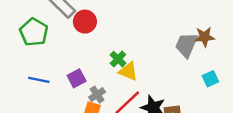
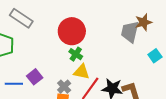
red circle: (85, 22) -> (72, 31), moved, size x1.4
yellow triangle: (128, 71) -> (82, 72), moved
purple square: (77, 78) -> (35, 77), moved

